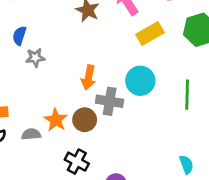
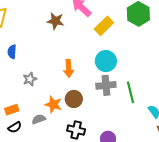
gray star: (35, 58) -> (30, 79), moved
green line: (187, 95) -> (130, 92), moved
gray cross: (110, 101) -> (106, 85), moved

